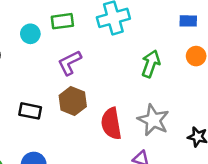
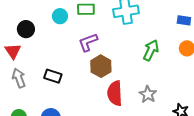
brown hexagon: (73, 101) -> (101, 66), moved
gray star: (153, 120) -> (148, 94), size x0.7

